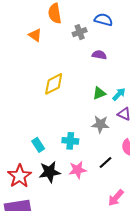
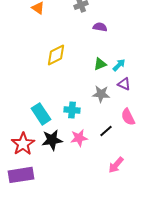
cyan rectangle: (38, 145) -> (41, 114), size x1.5

